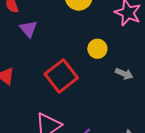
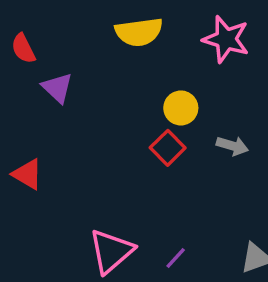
red square: (61, 76) -> (168, 148), moved, size x0.6

